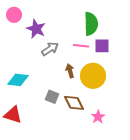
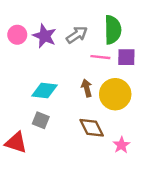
pink circle: (14, 15) -> (17, 35), moved
gray arrow: (50, 49) -> (77, 35), moved
cyan diamond: (18, 80) -> (45, 90), moved
gray square: (52, 97) -> (41, 120), moved

